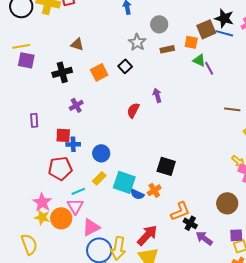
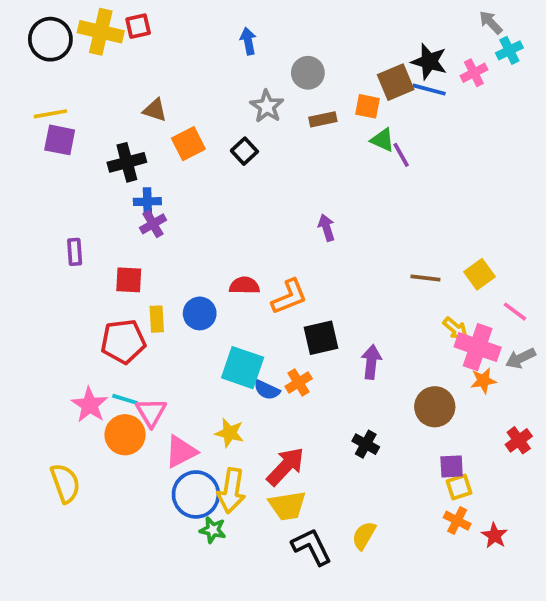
orange square: (99, 72) -> (188, 144), moved
purple arrow: (157, 95) -> (327, 228), moved
brown line: (232, 109) -> (425, 278), moved
red semicircle: (133, 110) -> (244, 285), moved, turned 63
blue cross: (73, 144) -> (147, 202), moved
black square: (166, 166) -> (321, 338), turned -30
yellow rectangle: (99, 178) -> (157, 319), moved, turned -48
cyan line: (78, 191) -> (125, 399), moved, turned 40
orange L-shape: (180, 211) -> (289, 297), moved
yellow star: (42, 217) -> (230, 433), moved
purple arrow: (204, 238) -> (371, 362), moved, turned 60

